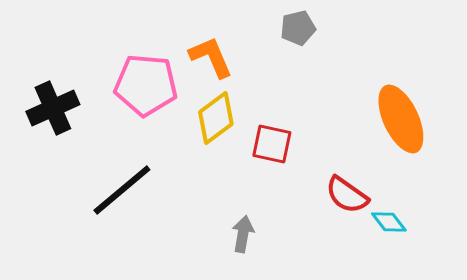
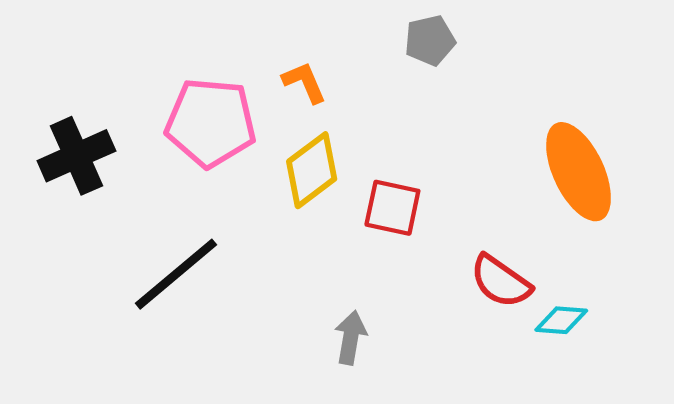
orange L-shape: (211, 57) -> (304, 82), size x0.7
cyan diamond: (389, 222) -> (561, 320), turned -48

